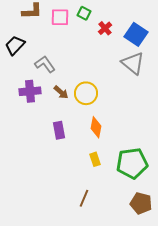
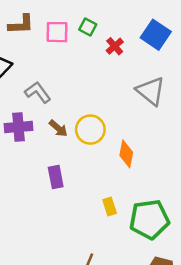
blue square: (136, 34) -> (156, 35), moved
orange diamond: (96, 127) -> (126, 154), moved
yellow rectangle: (95, 159) -> (110, 207), moved

